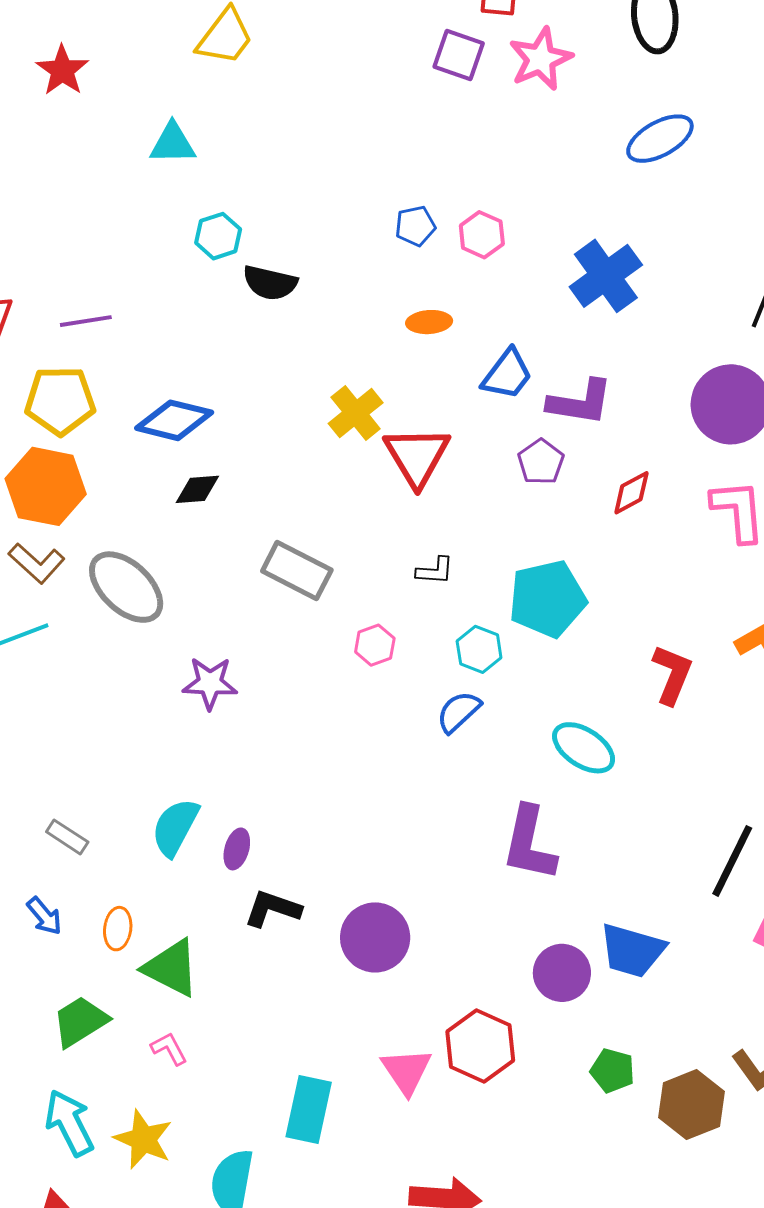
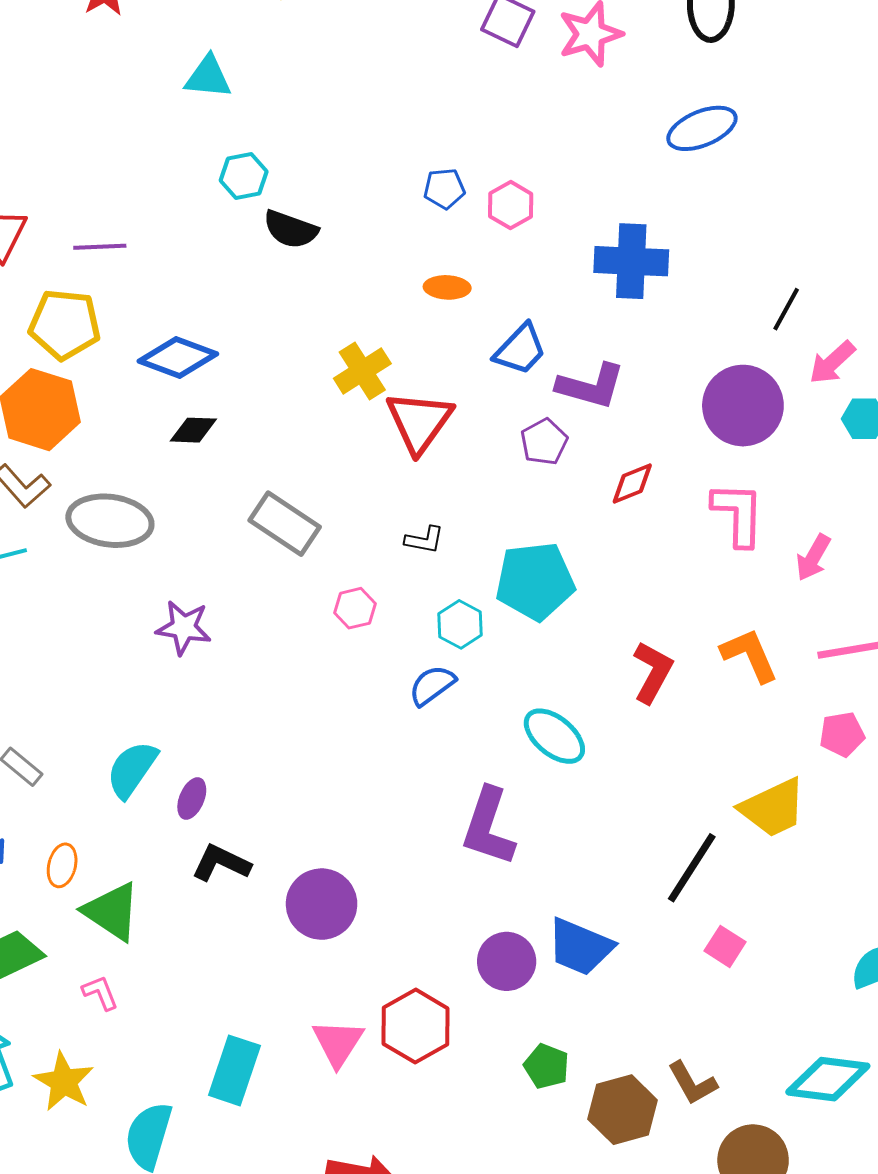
blue cross: (606, 276) -> (631, 261), turned 32
gray ellipse: (126, 587) -> (110, 521), turned -42

